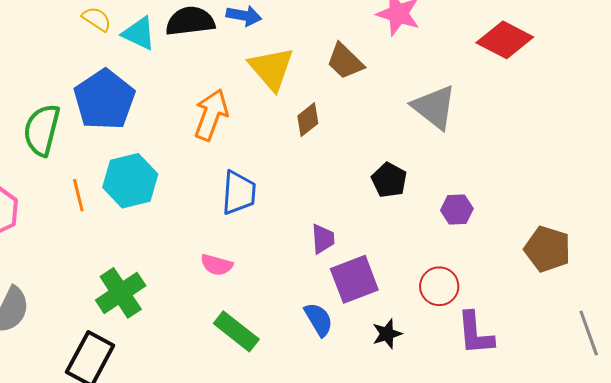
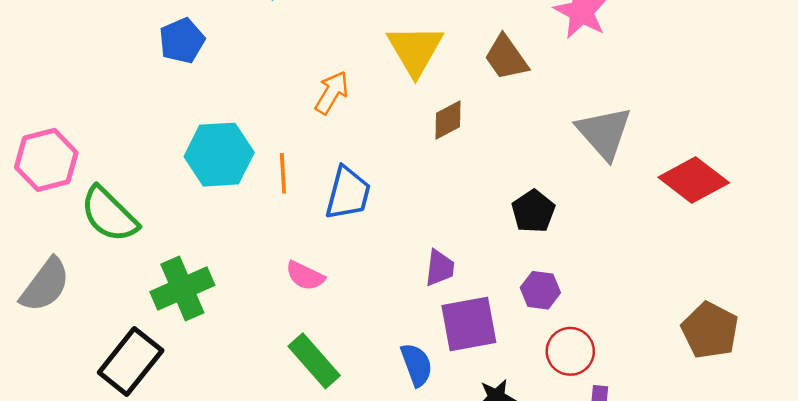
red diamond: (505, 40) -> (694, 180), moved
blue pentagon: (104, 100) -> (182, 41), moved, size x0.6
orange arrow: (211, 115) -> (332, 92), size x0.7
green semicircle: (42, 130) -> (109, 214), moved, turned -70
orange line: (78, 195) -> (283, 173), moved
purple hexagon: (457, 210) -> (540, 290), moved

